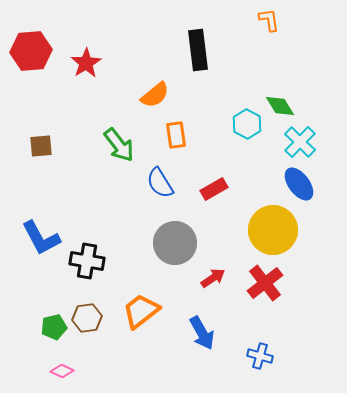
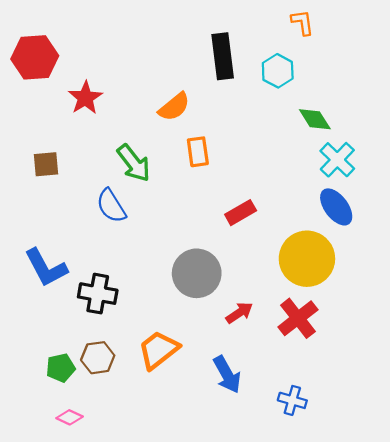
red star: (86, 63) -> (85, 98), moved
cyan hexagon: (247, 124) -> (278, 71), moved
blue semicircle: (160, 183) -> (111, 206), moved

